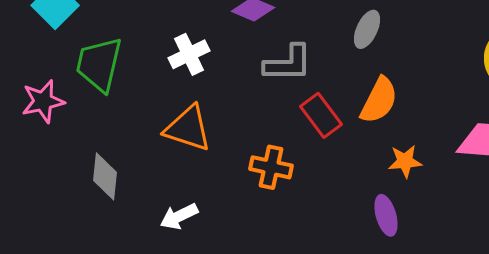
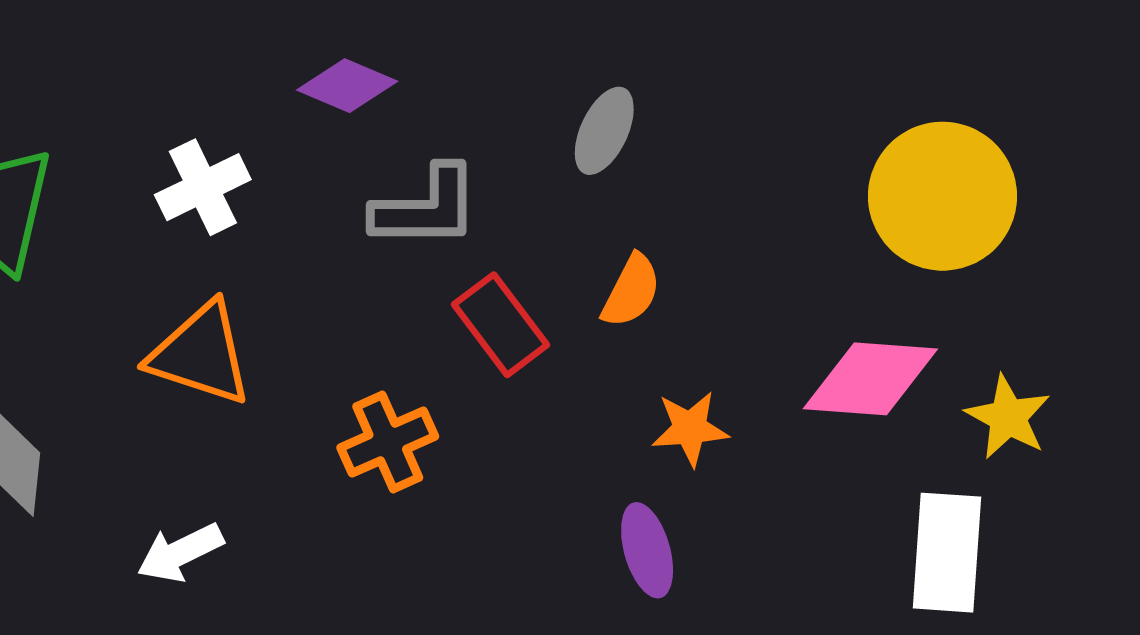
orange semicircle: (379, 100) -> (631, 291), size x0.7
orange cross: (271, 167) -> (388, 442), turned -36

